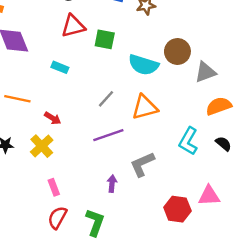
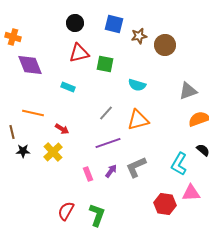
brown circle: (177, 51) -> (165, 45), moved
cyan semicircle: (144, 65) -> (137, 85), size x0.7
cyan L-shape: (188, 141) -> (179, 164), moved
purple arrow: (112, 184) -> (111, 171), moved, turned 32
pink rectangle: (54, 187) -> (88, 174), moved

